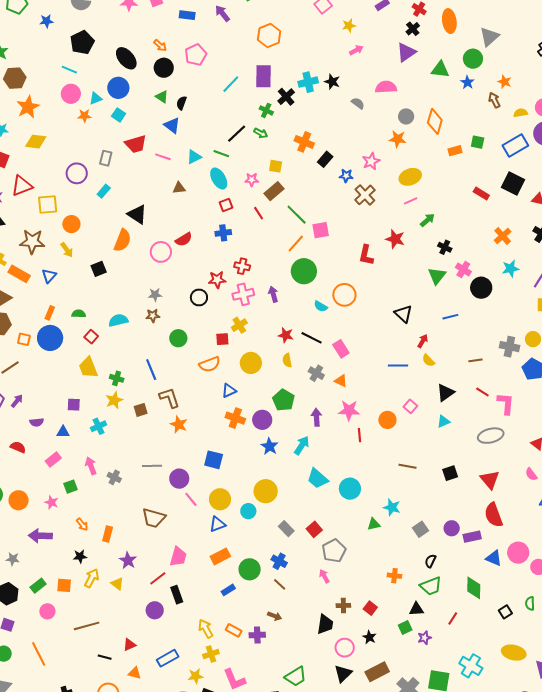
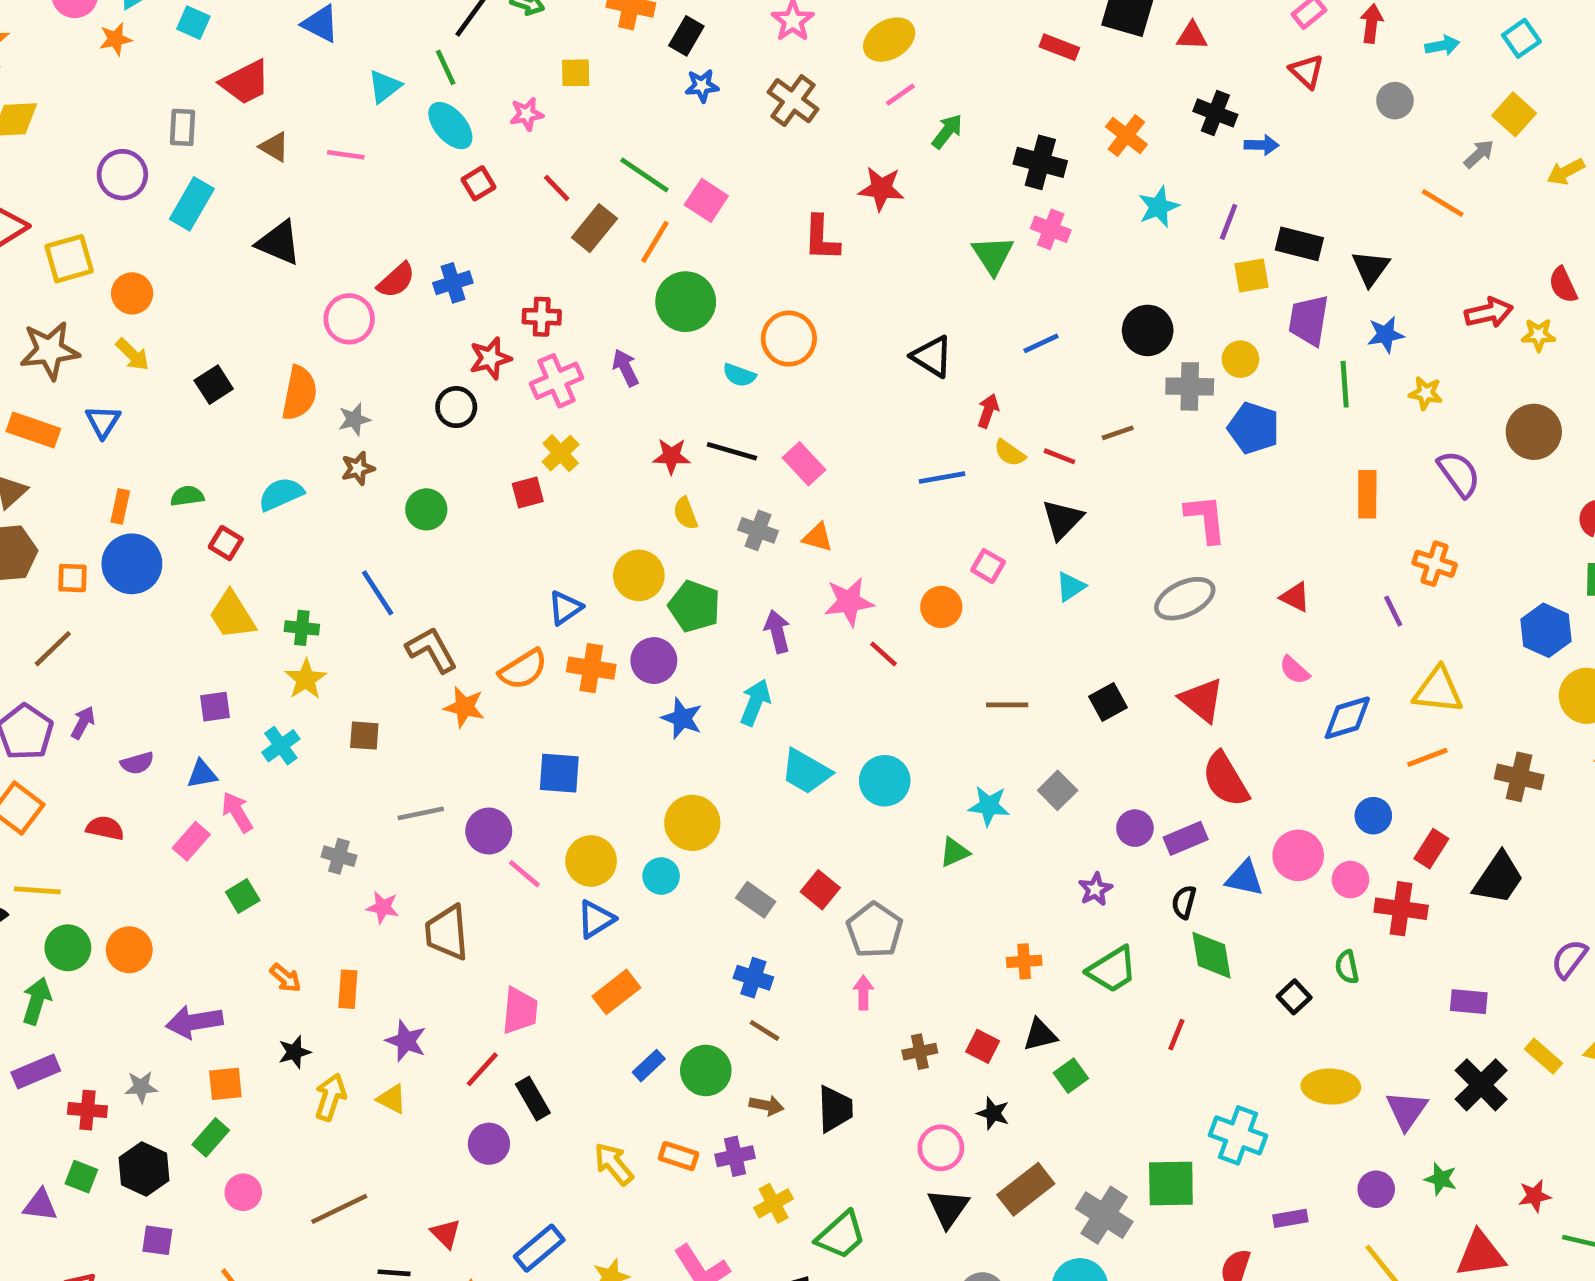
green line: (221, 154) -> (446, 67), turned 56
pink line: (163, 157) -> (346, 155), moved
blue star: (346, 176) -> (702, 86), moved
brown triangle: (179, 188) -> (274, 147), moved, turned 48
cyan rectangle: (104, 191) -> (192, 204), size x1.5
brown rectangle: (274, 191) -> (594, 228), moved
pink square: (321, 230) -> (706, 200), turned -36
blue cross: (223, 233) -> (453, 283), moved
orange semicircle: (123, 240) -> (299, 393), moved
black cross: (445, 247) -> (1040, 162), moved, size x1.5
black circle: (481, 288) -> (1148, 330), moved
yellow circle: (251, 363) -> (639, 575), moved
orange semicircle: (210, 364) -> (523, 669), moved
red line: (482, 392) -> (1059, 456), moved
brown square: (141, 410) -> (364, 736), moved, turned 32
red line: (359, 435) -> (883, 654), turned -32
pink arrow: (91, 466) -> (237, 812), moved
pink star: (51, 502) -> (383, 907), moved
brown trapezoid: (154, 518) -> (447, 932), turned 80
gray square: (420, 529) -> (1058, 790), moved
black semicircle: (430, 561) -> (1184, 902), moved
green circle: (250, 569) -> (706, 1070), moved
pink arrow: (324, 576) -> (863, 993), turned 40
orange square: (64, 585) -> (225, 1084), moved
black triangle: (416, 609) -> (1040, 1035), moved
black trapezoid: (325, 624) -> (835, 1109), moved
purple star: (424, 638) -> (1095, 889), moved
red triangle: (129, 645) -> (446, 1234), turned -40
yellow cross: (211, 654) -> (774, 1203), moved

